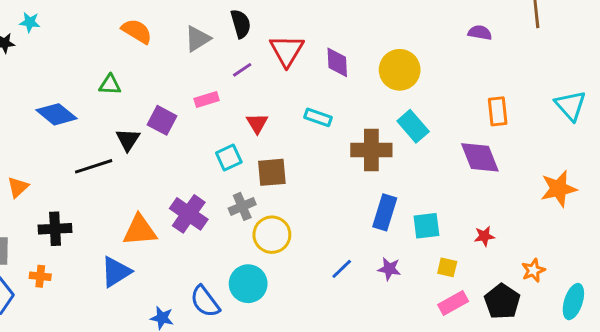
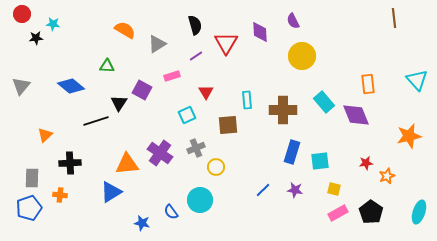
purple semicircle: (480, 33) -> (293, 21), moved, turned -126
gray triangle: (198, 39) -> (157, 44), moved
purple diamond: (337, 62) -> (260, 32), moved
cyan rectangle: (318, 117) -> (247, 100), moved, turned 66
cyan rectangle: (413, 126) -> (324, 102), moved
brown square: (272, 172) -> (228, 125), moved
yellow circle: (272, 235) -> (216, 167), size x0.7
red star: (484, 236) -> (366, 163), moved
orange star: (533, 270) -> (387, 176), moved
blue semicircle: (205, 302) -> (171, 212), size x0.7

